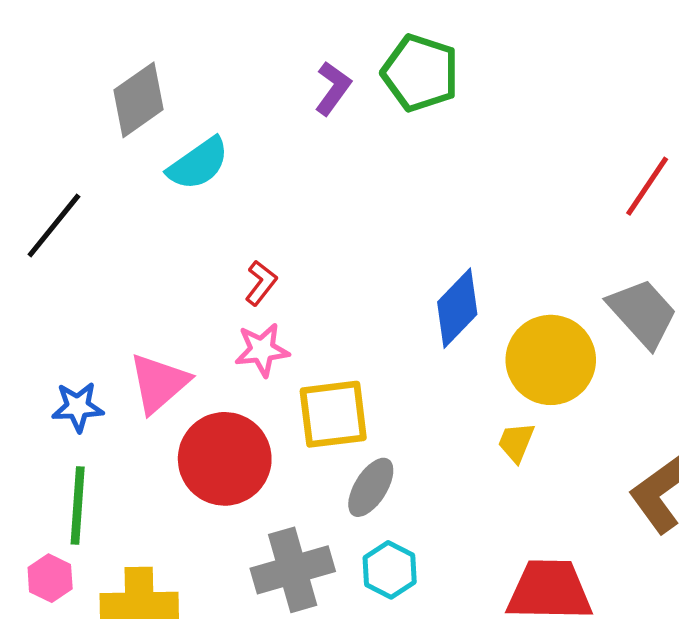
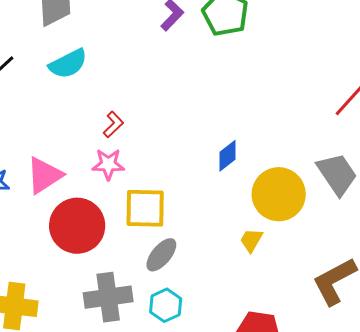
cyan semicircle: (198, 164) -> (68, 64), moved
blue diamond: (457, 308) -> (228, 156), size x0.7

